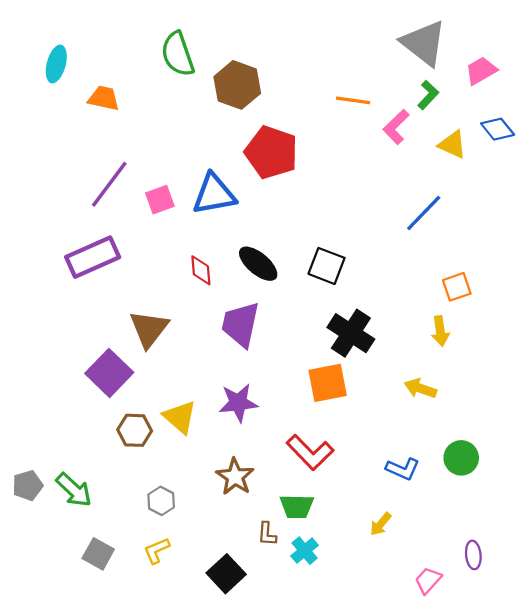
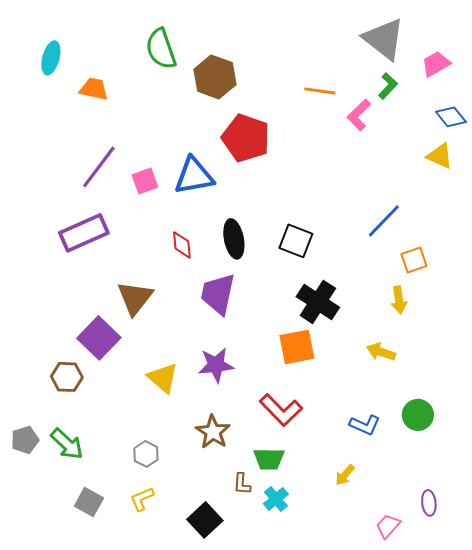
yellow triangle: (452, 145) -> (440, 156), moved
blue line: (424, 213) -> (384, 221), moved
black ellipse: (258, 264) -> (234, 239), turned 39
brown hexagon: (135, 430) -> (67, 377), moved

